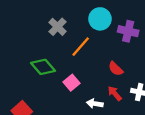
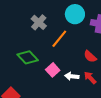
white arrow: (95, 104) -> (72, 76), moved

